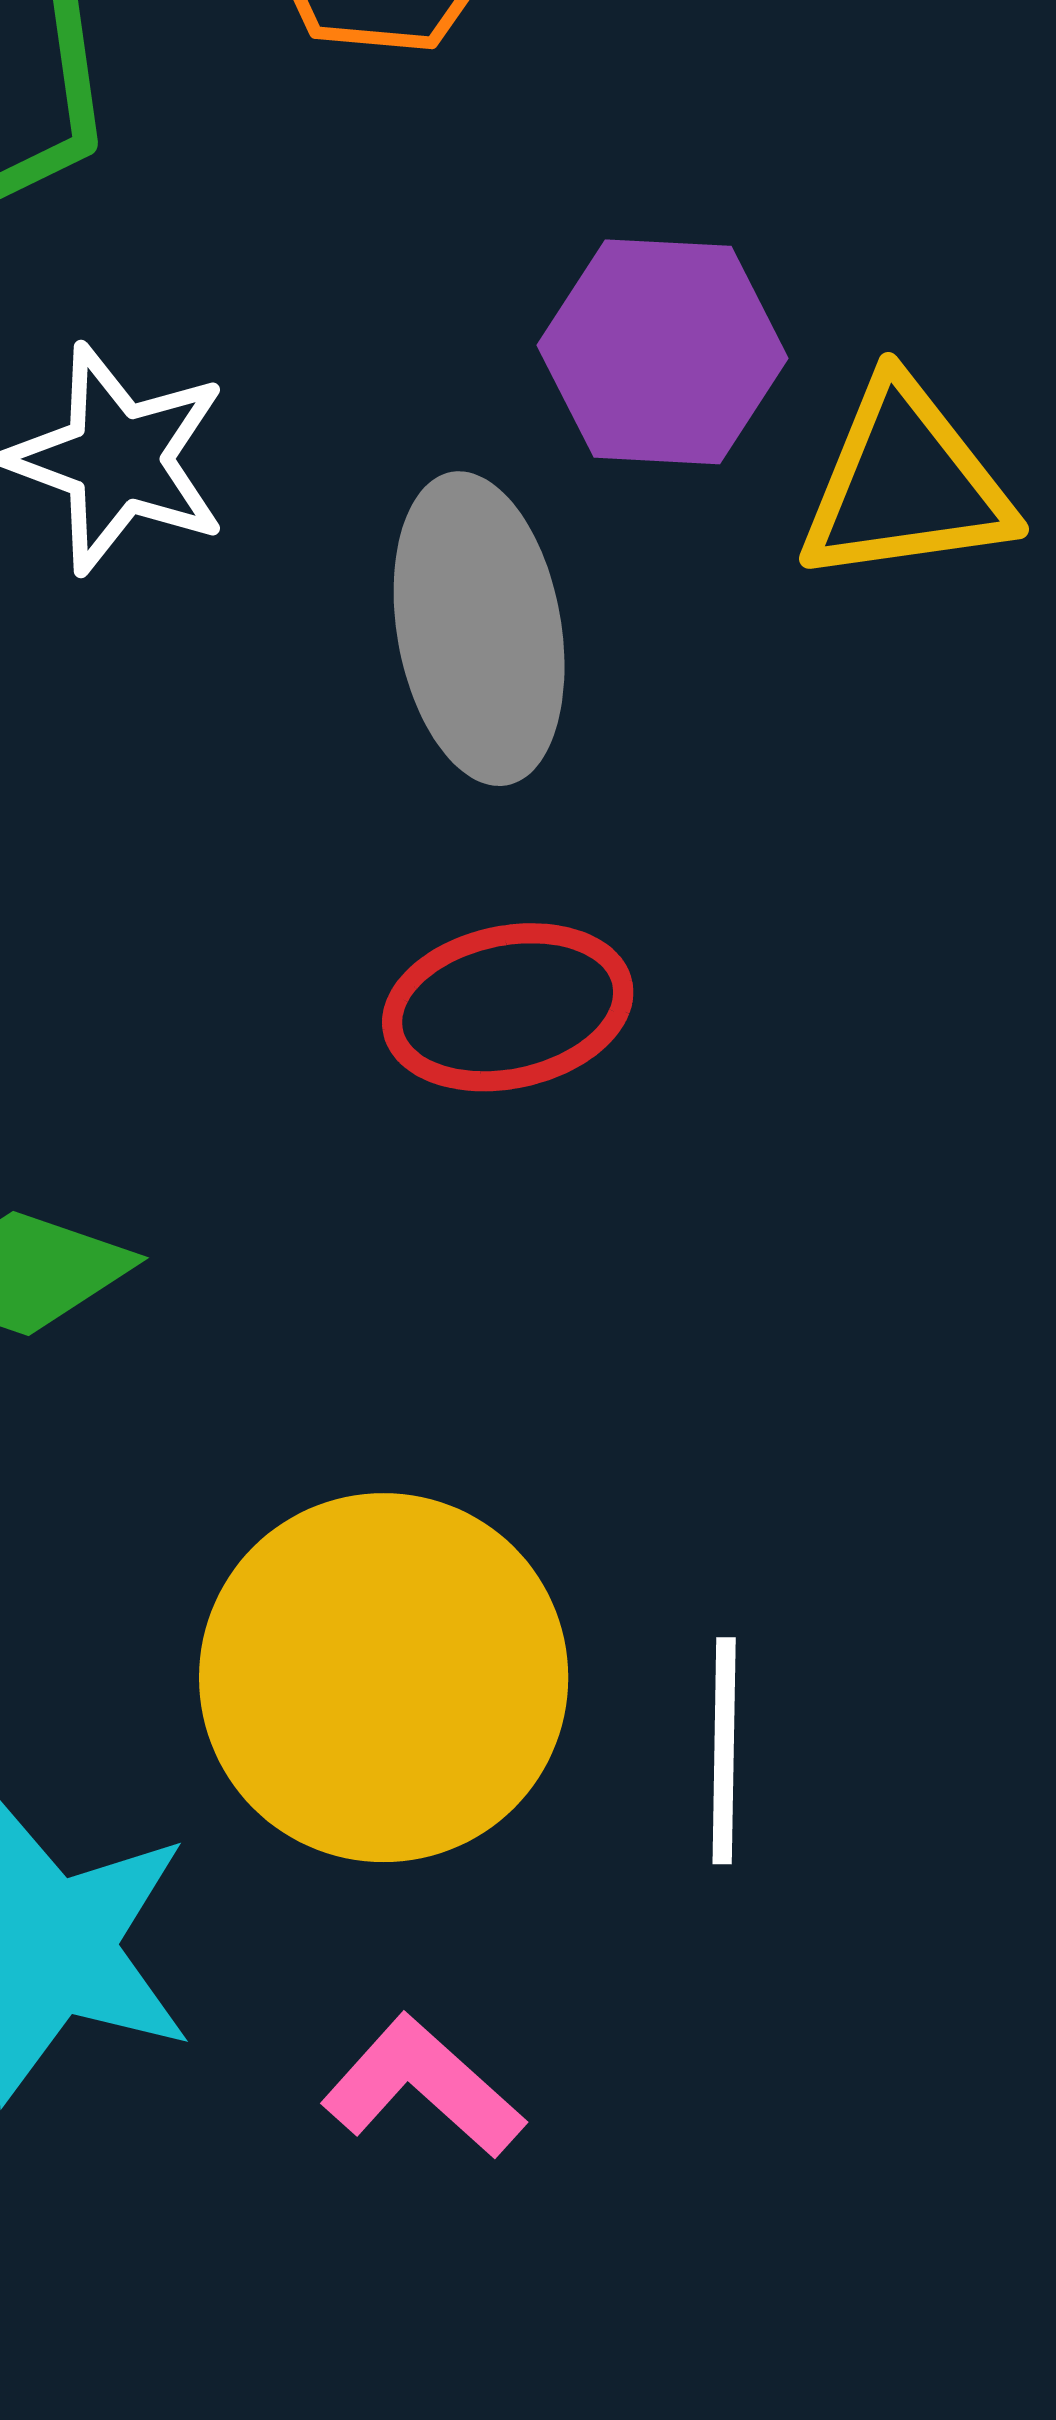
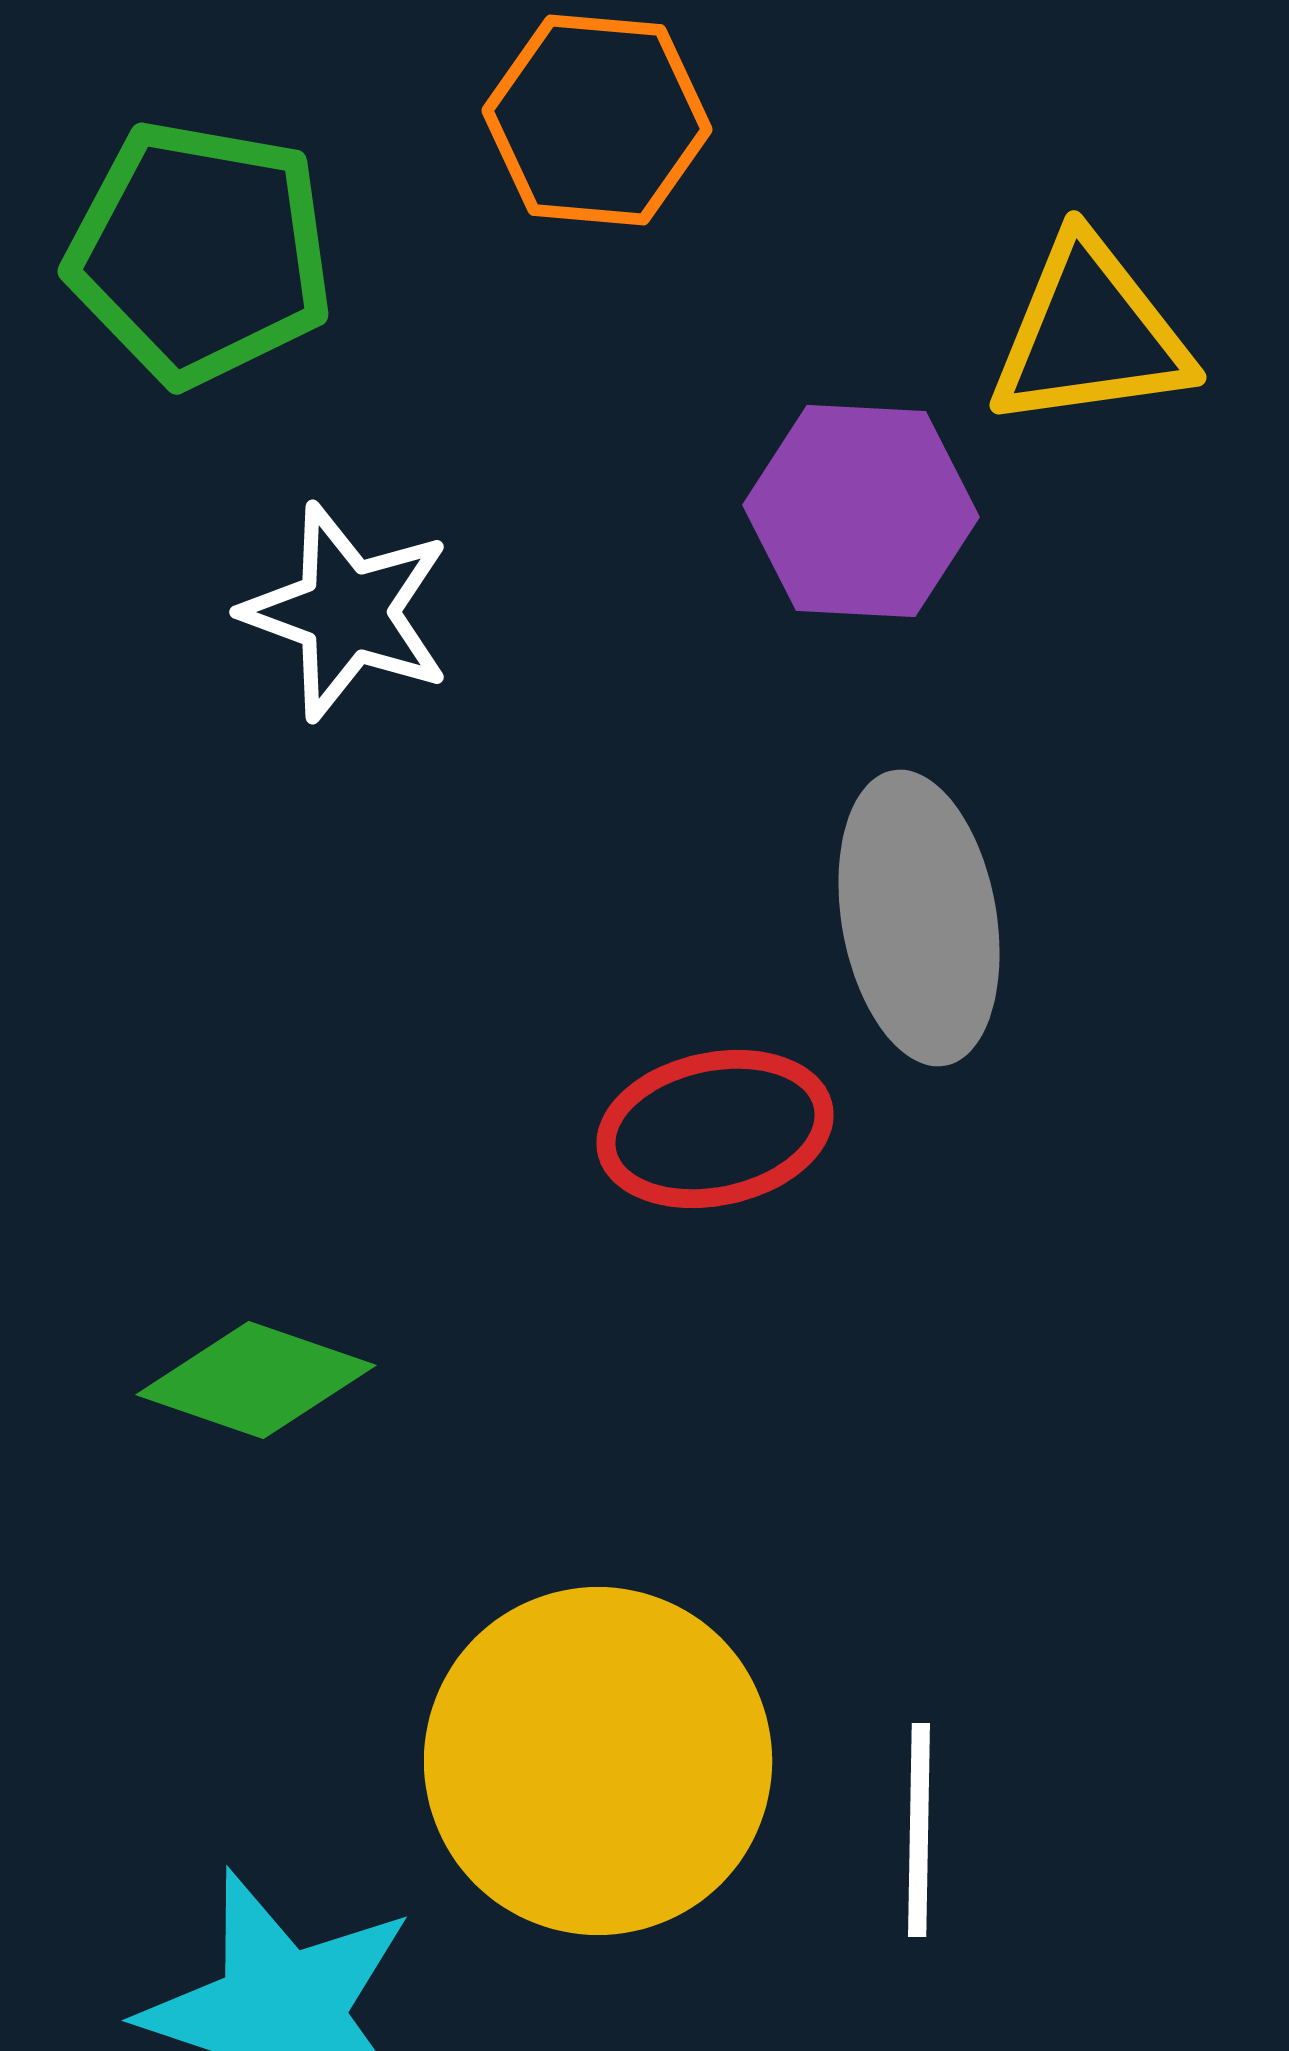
yellow triangle: (905, 483) -> (1090, 334), moved
gray ellipse: (479, 629) -> (919, 918), moved

